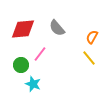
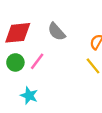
green circle: (21, 65) -> (15, 62), moved

